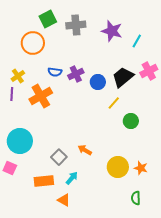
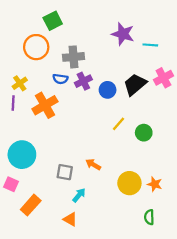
gray cross: (76, 25) -> (74, 57), moved
cyan line: (137, 41) -> (150, 45), turned 64
yellow line: (114, 103) -> (118, 124), moved
gray square: (59, 157) -> (65, 172), turned -35
orange rectangle: (44, 181) -> (31, 205), moved, turned -42

